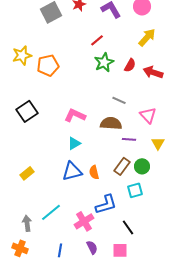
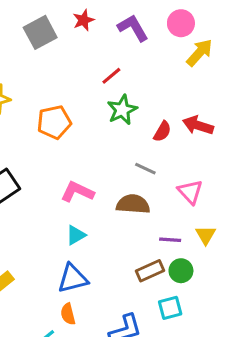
yellow arrow: (147, 37) -> (200, 53), moved
orange pentagon: (48, 65) -> (54, 122), moved
red semicircle: (130, 65) -> (162, 131), moved
purple line: (129, 139) -> (170, 240), moved
brown rectangle: (122, 166) -> (150, 271), turned 30
orange semicircle: (94, 172) -> (68, 314), moved

